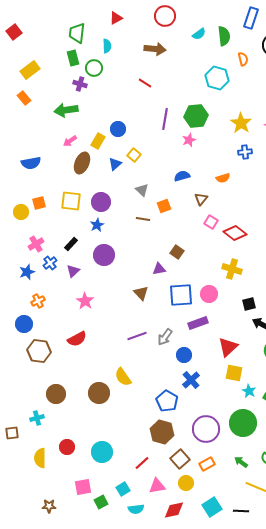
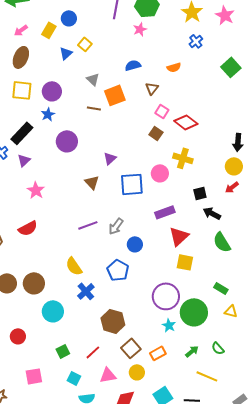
blue cross: (245, 152) -> (196, 41), turned -32
brown ellipse: (82, 163) -> (21, 57), moved
orange square: (164, 206) -> (115, 95), size x1.5
black rectangle: (71, 244) -> (22, 133), size x1.6
brown square: (177, 252) -> (156, 133), moved
purple circle: (104, 255) -> (67, 141), moved
purple triangle: (159, 269) -> (110, 158), turned -32
pink circle: (209, 294) -> (160, 173), moved
purple rectangle: (198, 323) -> (165, 212), moved
blue cross: (191, 380) -> (86, 291), moved
cyan star: (249, 391) -> (169, 325), moved
brown circle: (99, 393) -> (34, 283), moved
blue pentagon: (167, 401) -> (118, 270), moved
purple circle: (206, 429) -> (166, 296), moved
cyan circle: (102, 452) -> (53, 311), moved
green arrow: (241, 462) -> (192, 351), turned 104
cyan square: (123, 489) -> (74, 378), turned -32
green square: (101, 502) -> (63, 351), moved

